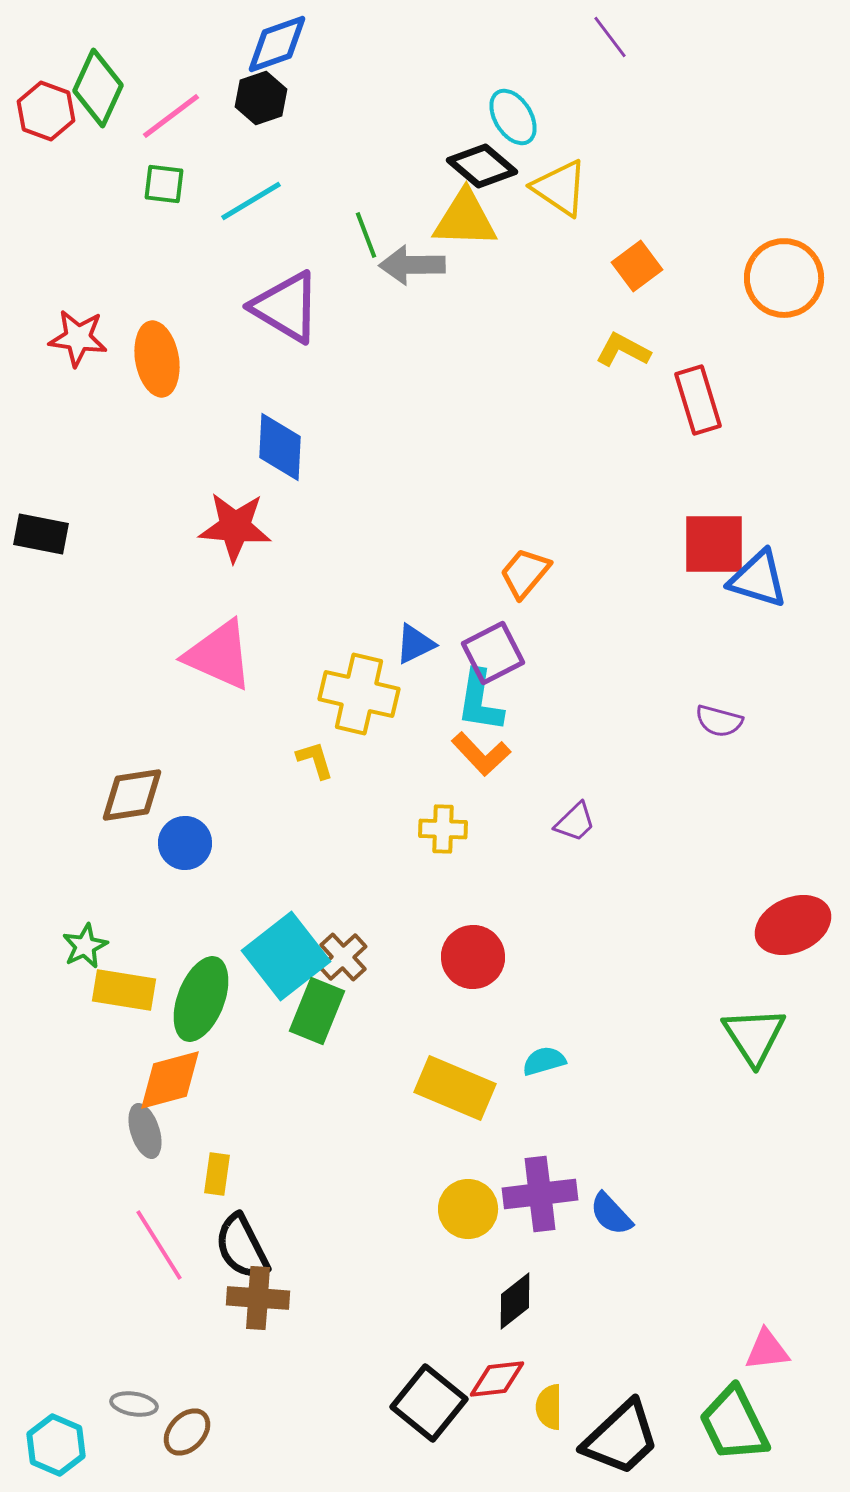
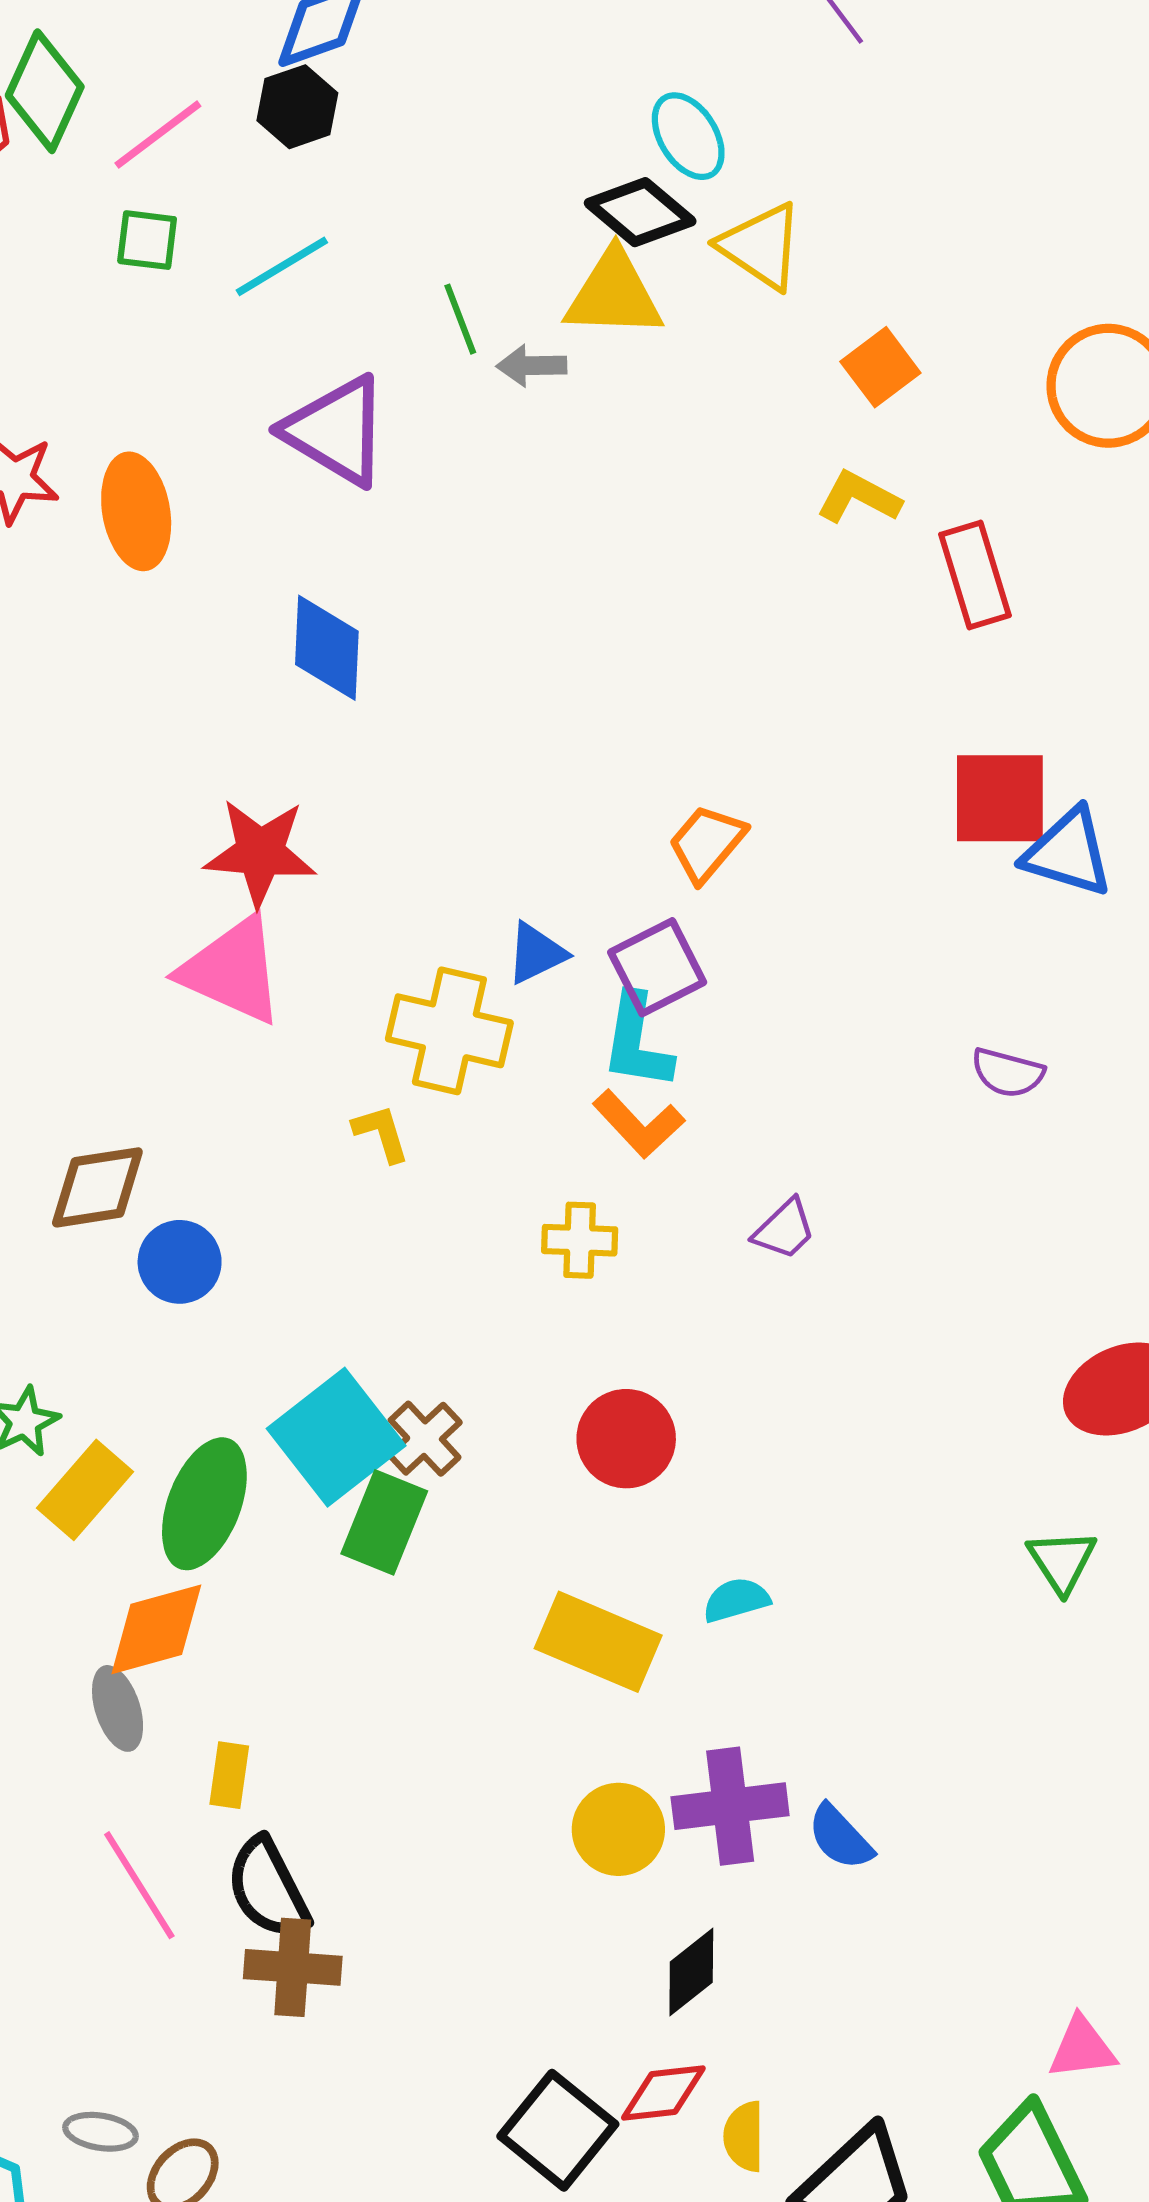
gray arrow: (412, 265) -> (532, 366), size x0.7
red star: (235, 527) -> (260, 853), moved
yellow rectangle: (124, 990) -> (85, 1490), turned -58
green triangle: (754, 1036) -> (1062, 1561), size x0.7

